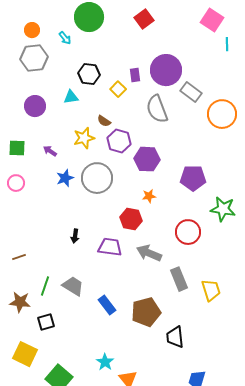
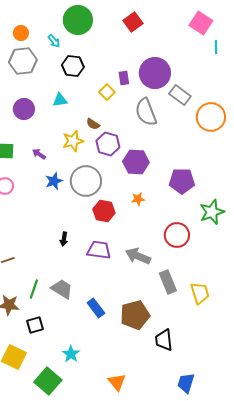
black hexagon: (89, 74) -> (73, 66), moved
green star: (223, 209) -> (212, 212), turned -30
red hexagon: (131, 219) -> (104, 211), moved
cyan star: (105, 362) -> (71, 354), moved

